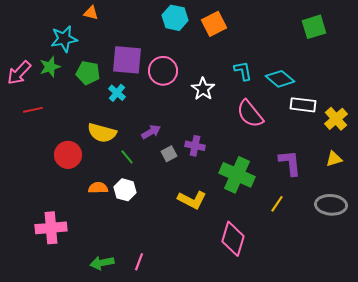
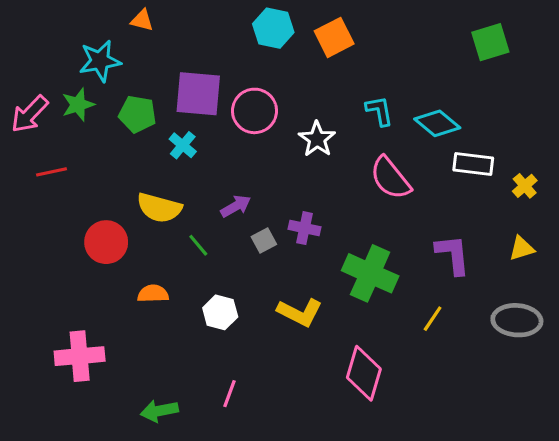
yellow cross: (336, 119) -> (525, 186), size x0.7
white hexagon: (125, 190) -> (220, 312), moved
pink line: (139, 262) -> (230, 394), moved

